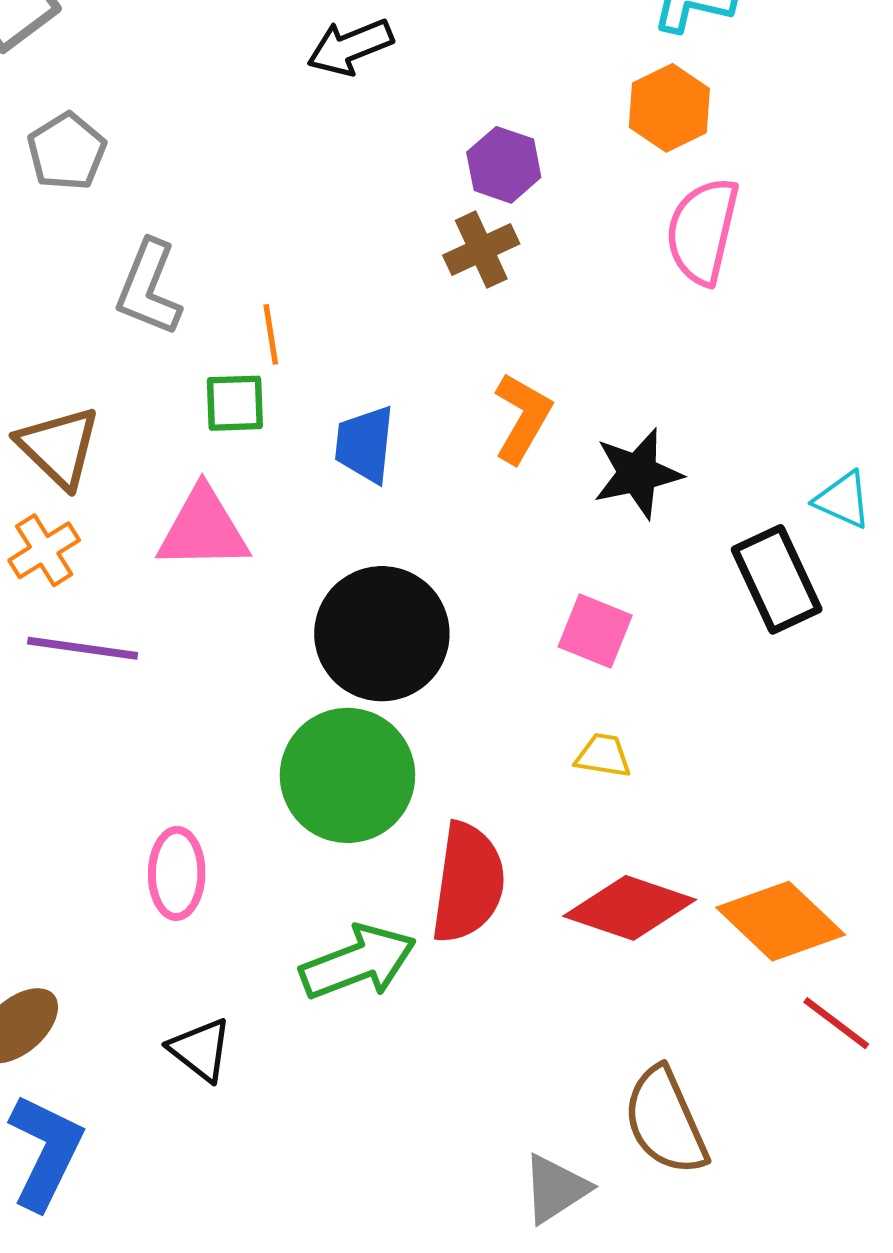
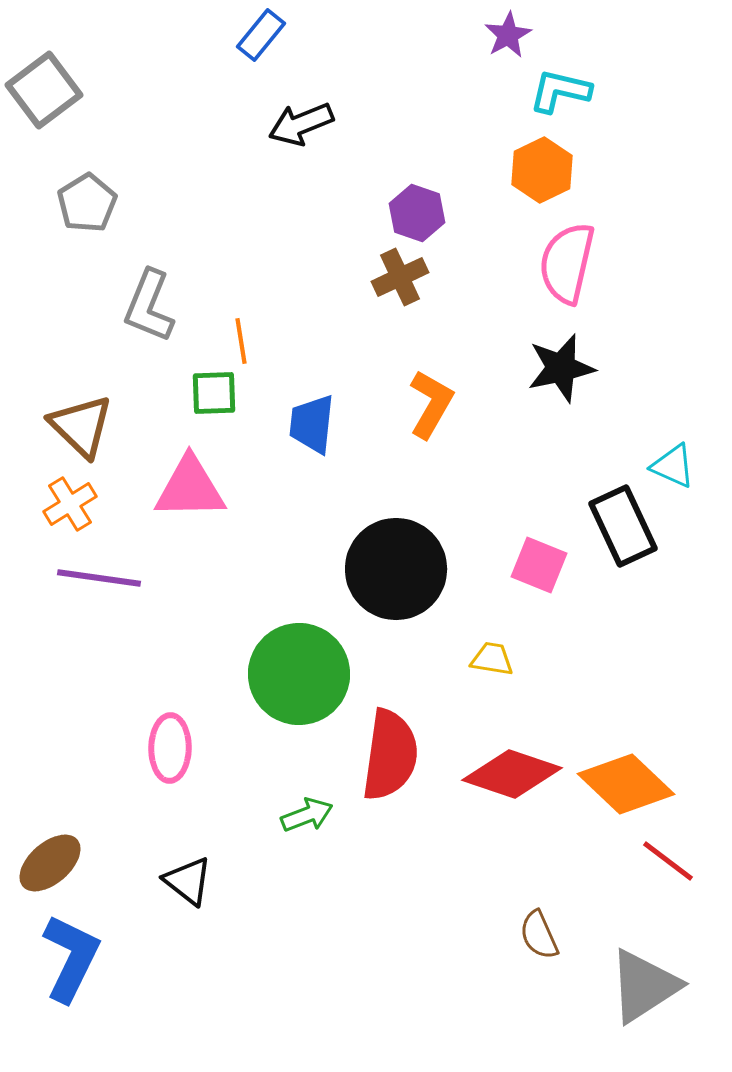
black star: (638, 473) -> (561, 368), moved
pink square: (595, 631) -> (539, 565), moved
black circle: (382, 634) -> (396, 569), moved
green arrow: (358, 962) -> (307, 815), size x0.6
brown semicircle: (665, 1121) -> (539, 935), size x0.6
gray triangle: (555, 1189) -> (644, 986), moved, size x1.4

